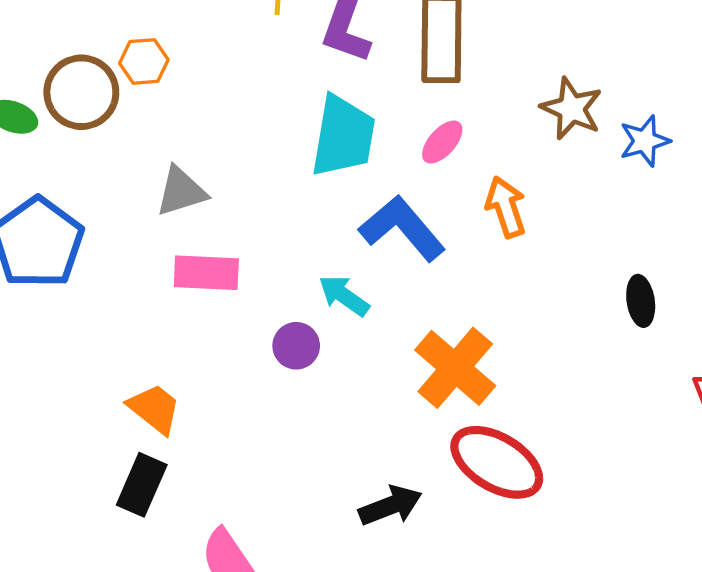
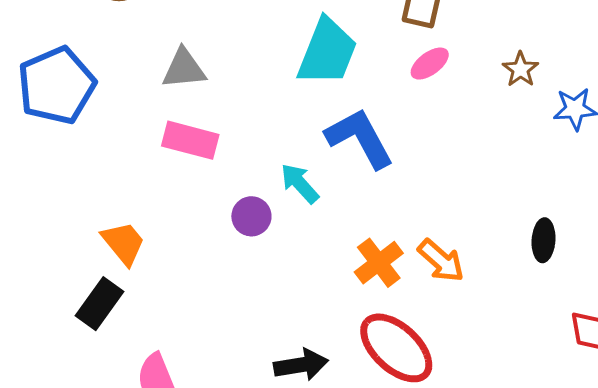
brown star: (572, 109) -> (520, 69), size x0.7
pink ellipse: (442, 142) -> (430, 64), moved
orange arrow: (506, 207) -> (441, 261), moved, turned 138
orange cross: (455, 368) -> (379, 263), size x0.7

